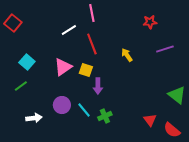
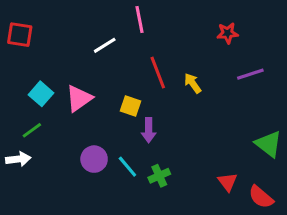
red square: (13, 23) -> (20, 35), turned -30
red line: (92, 44) -> (158, 73), moved
pink triangle: (63, 67) -> (79, 98), moved
white arrow: (34, 118) -> (18, 159), moved

